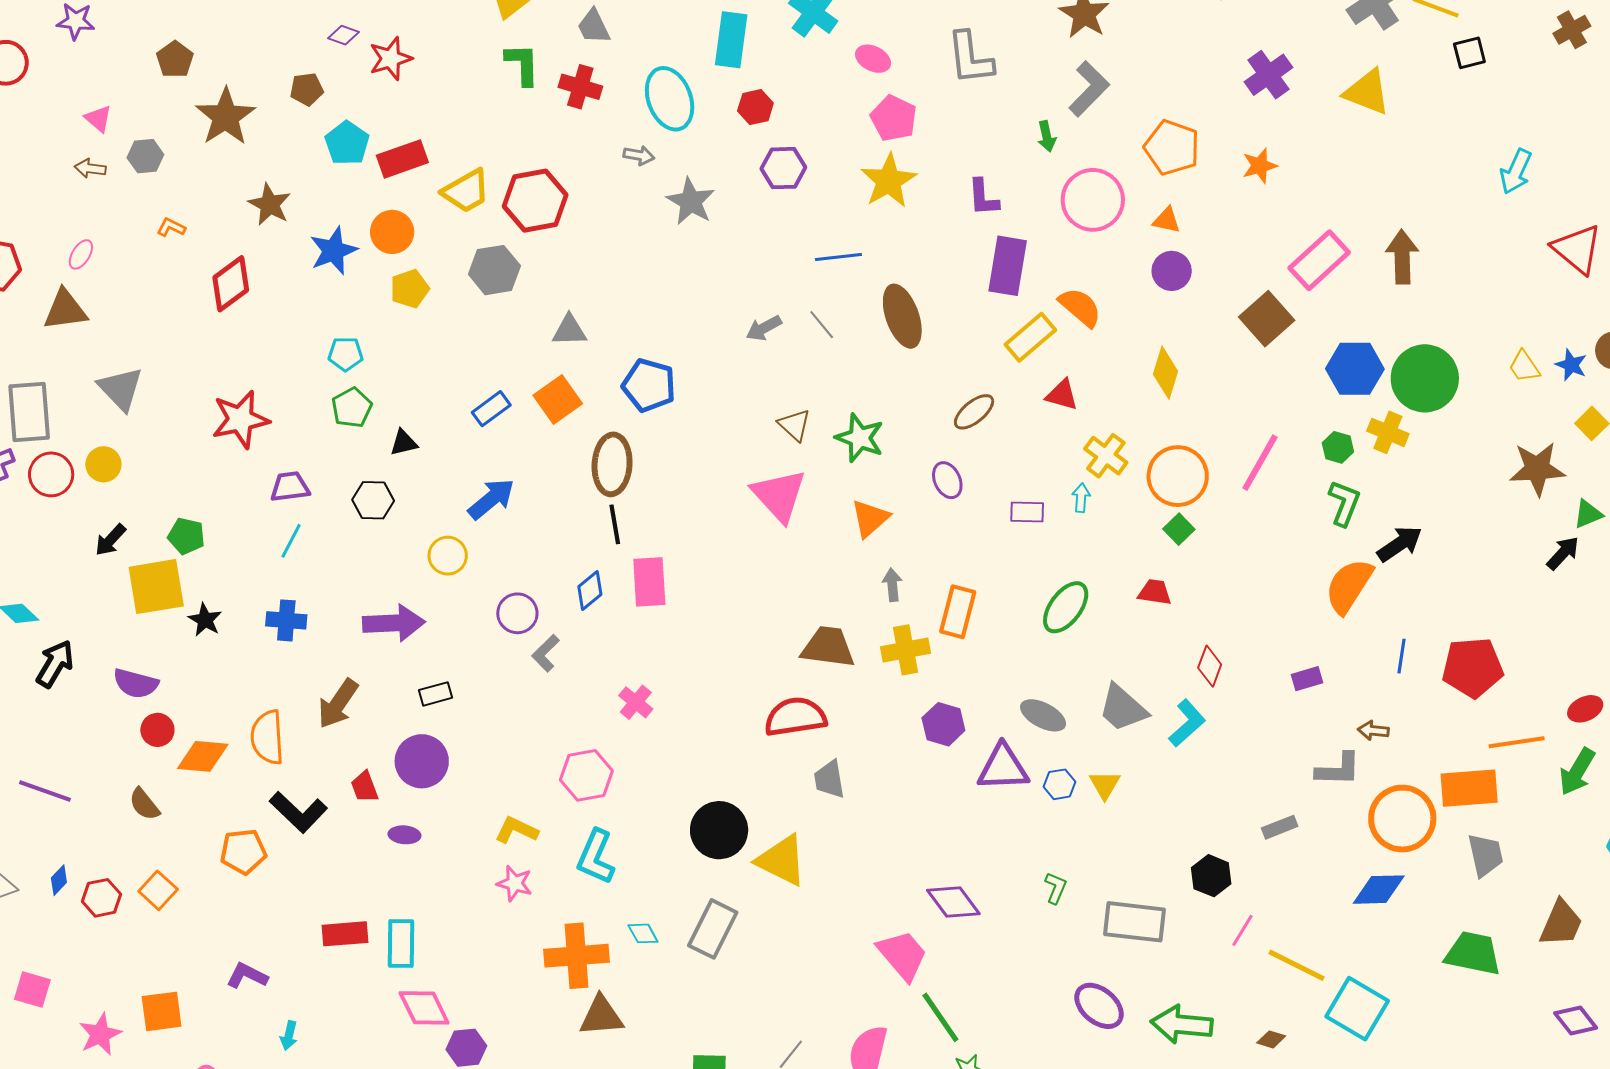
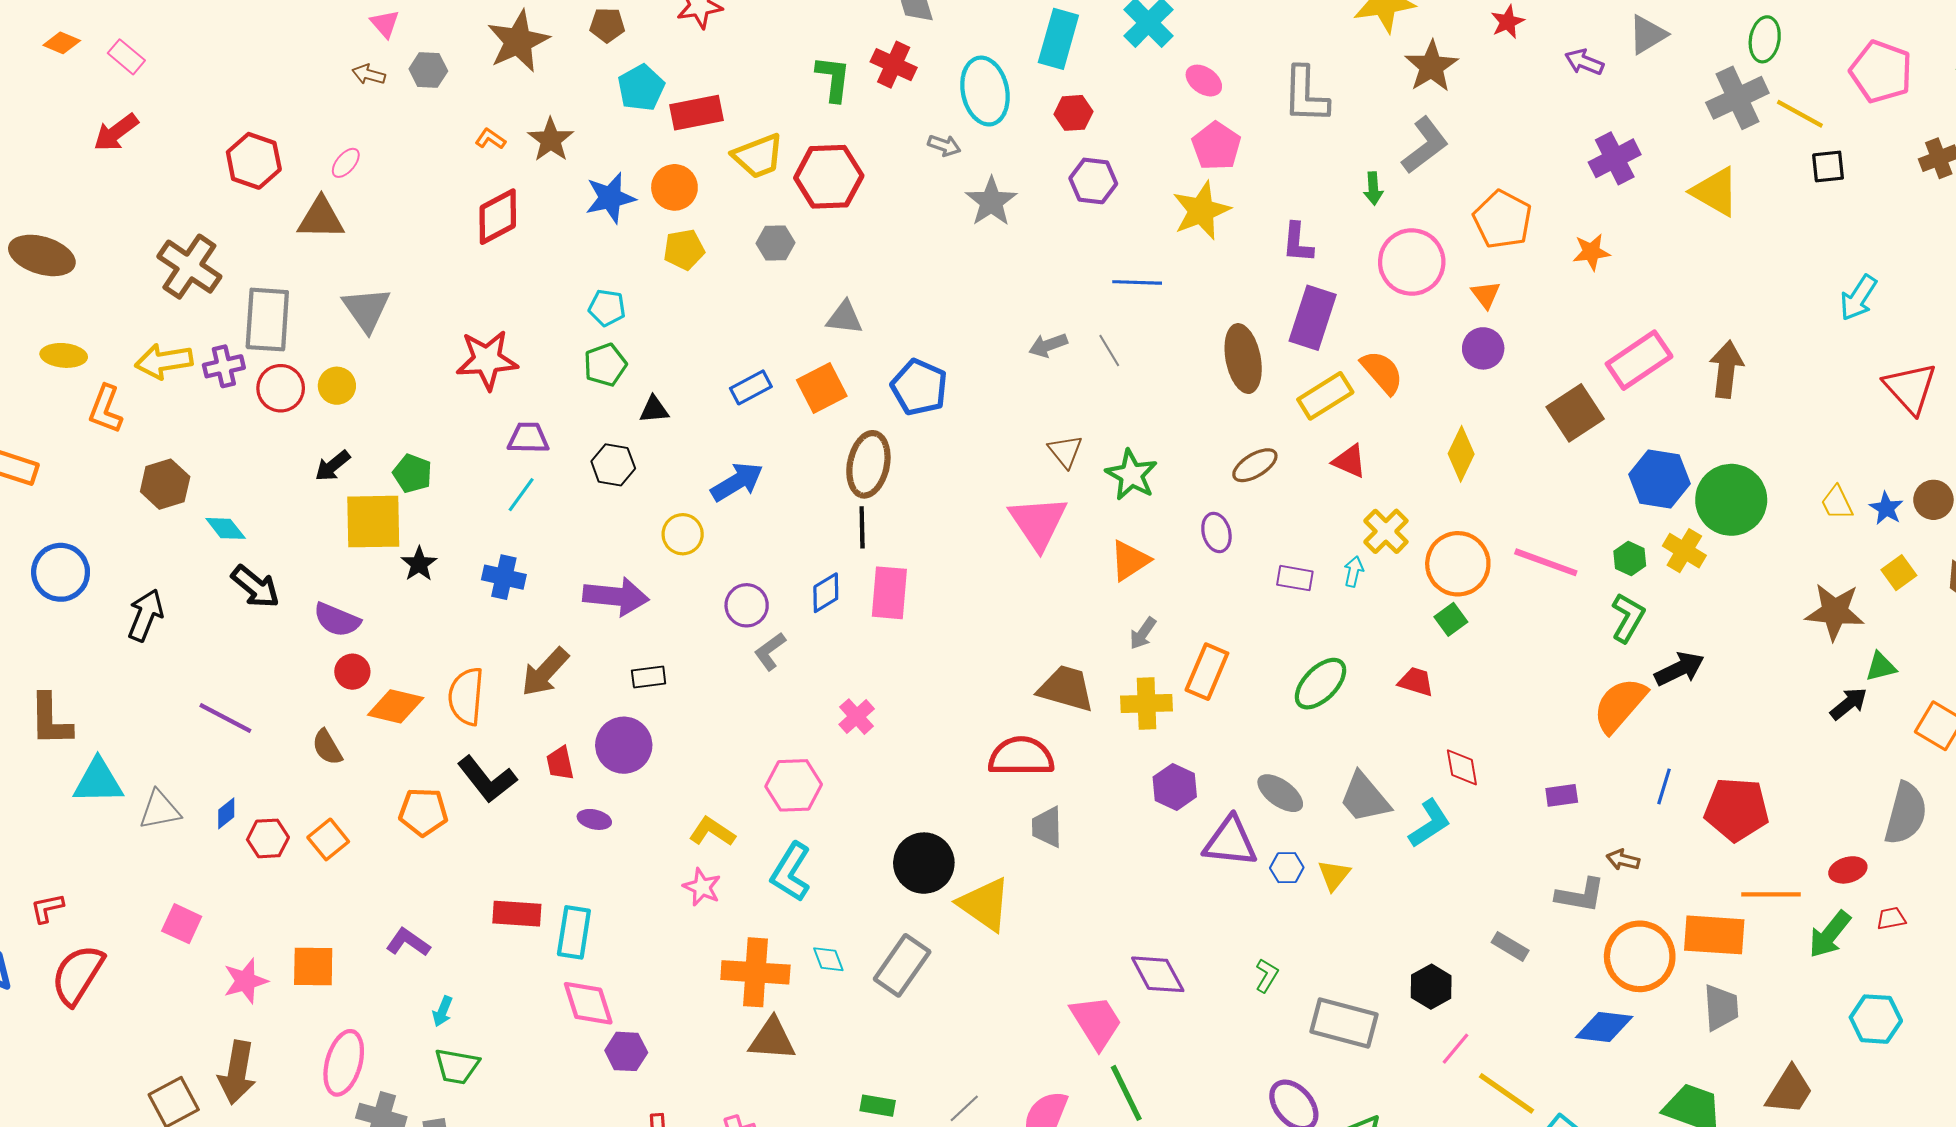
green L-shape: (522, 64) -> (833, 79), moved
orange triangle: (1167, 220) -> (1486, 295), turned 32
orange L-shape: (171, 227) -> (490, 139), moved
gray hexagon: (494, 270) -> (776, 243), size x0.7
brown ellipse: (902, 316) -> (1243, 359), moved
pink line: (1260, 463) -> (1546, 562), turned 72
gray arrow: (892, 585) -> (1143, 633), turned -148
black arrow: (55, 664) -> (255, 587), turned 90
red diamond: (1210, 666) -> (1462, 767), turned -39
gray rectangle: (1280, 827) -> (1510, 946), turned 44

